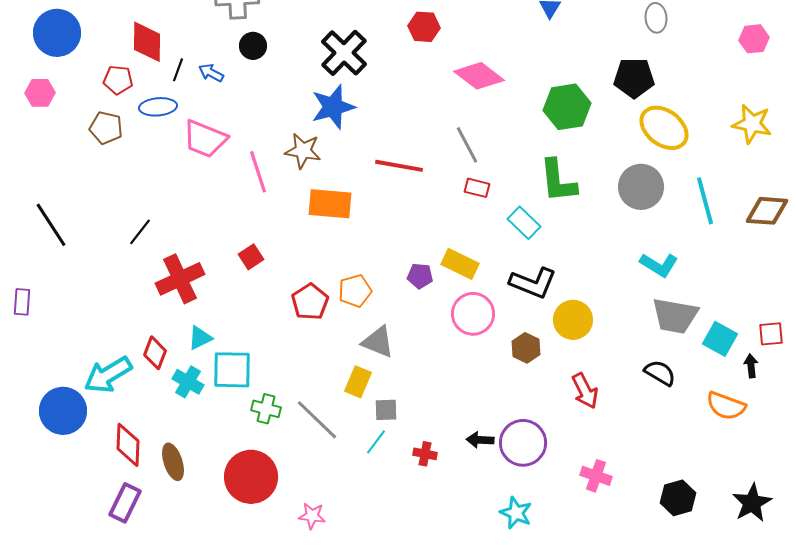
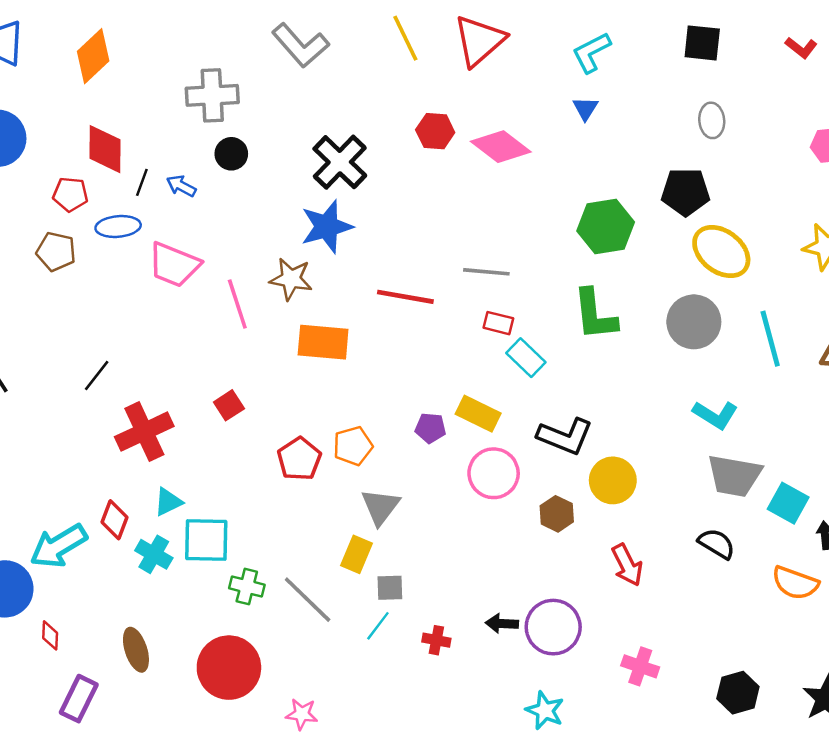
pink diamond: (479, 76) -> (501, 147), moved
gray line: (467, 145) -> (486, 272), turned -57
cyan rectangle: (524, 223) -> (526, 358), moved
gray triangle: (378, 342) -> (380, 507), turned 45
red diamond: (128, 445) -> (50, 635), moved, size x0.6

